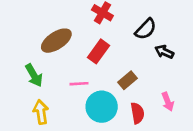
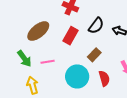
black semicircle: (146, 29) -> (96, 26), moved
pink line: (79, 84) -> (48, 62), moved

